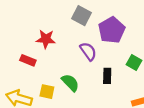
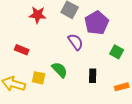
red star: (46, 39) -> (38, 15), moved
black rectangle: (107, 76) -> (93, 76), moved

